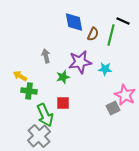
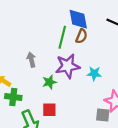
blue diamond: (74, 22) -> (78, 19), moved
green line: (111, 35) -> (62, 37), moved
gray square: (113, 108) -> (103, 115), turned 32

